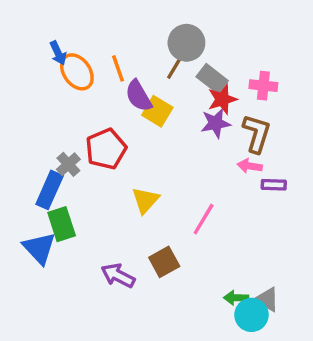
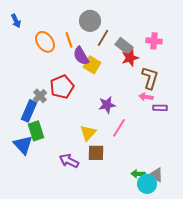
gray circle: (186, 43) -> (90, 21), moved
blue arrow: (58, 53) -> (16, 21), moved
pink cross: (263, 86) -> (154, 41), moved
purple star: (216, 123) -> (107, 105), moved
yellow triangle: (145, 200) -> (88, 133), moved
brown square: (164, 262) -> (96, 153), turned 30

